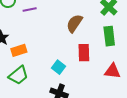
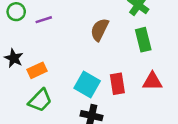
red rectangle: (84, 53) -> (117, 84), moved
cyan square: (59, 67) -> (87, 84), size x1.5

